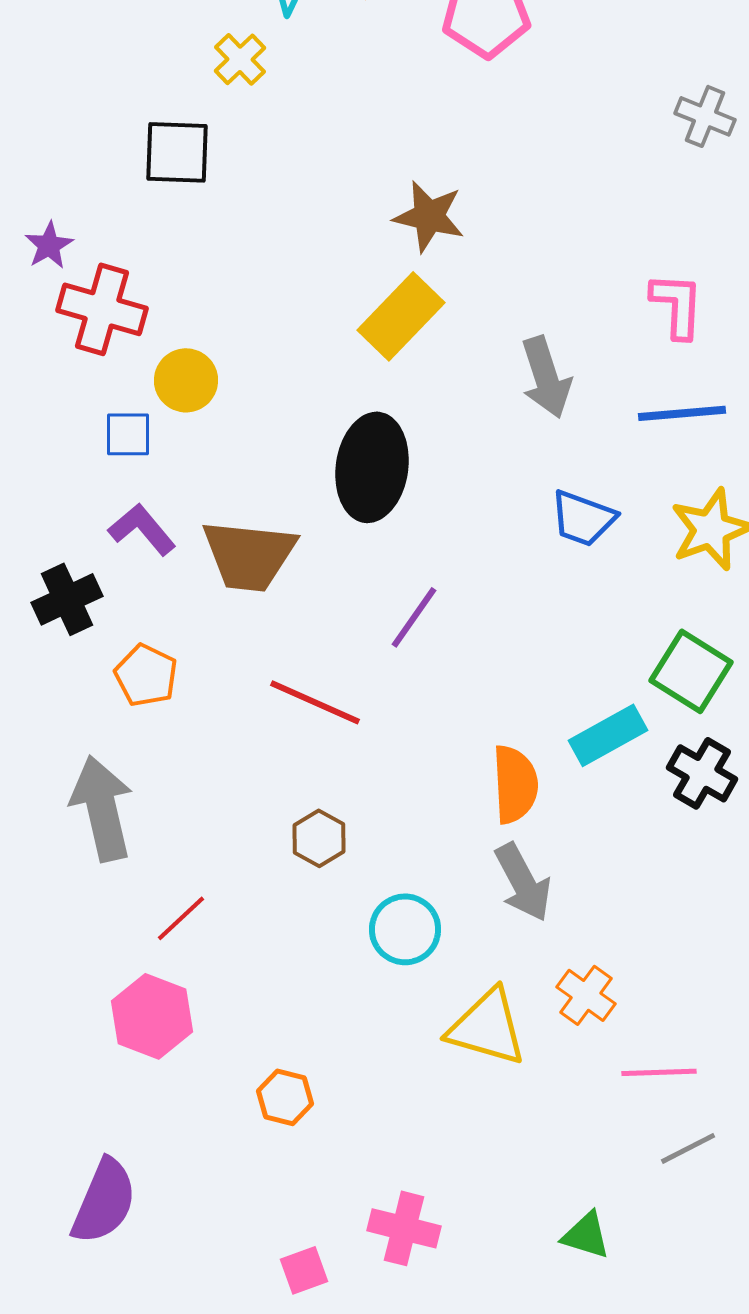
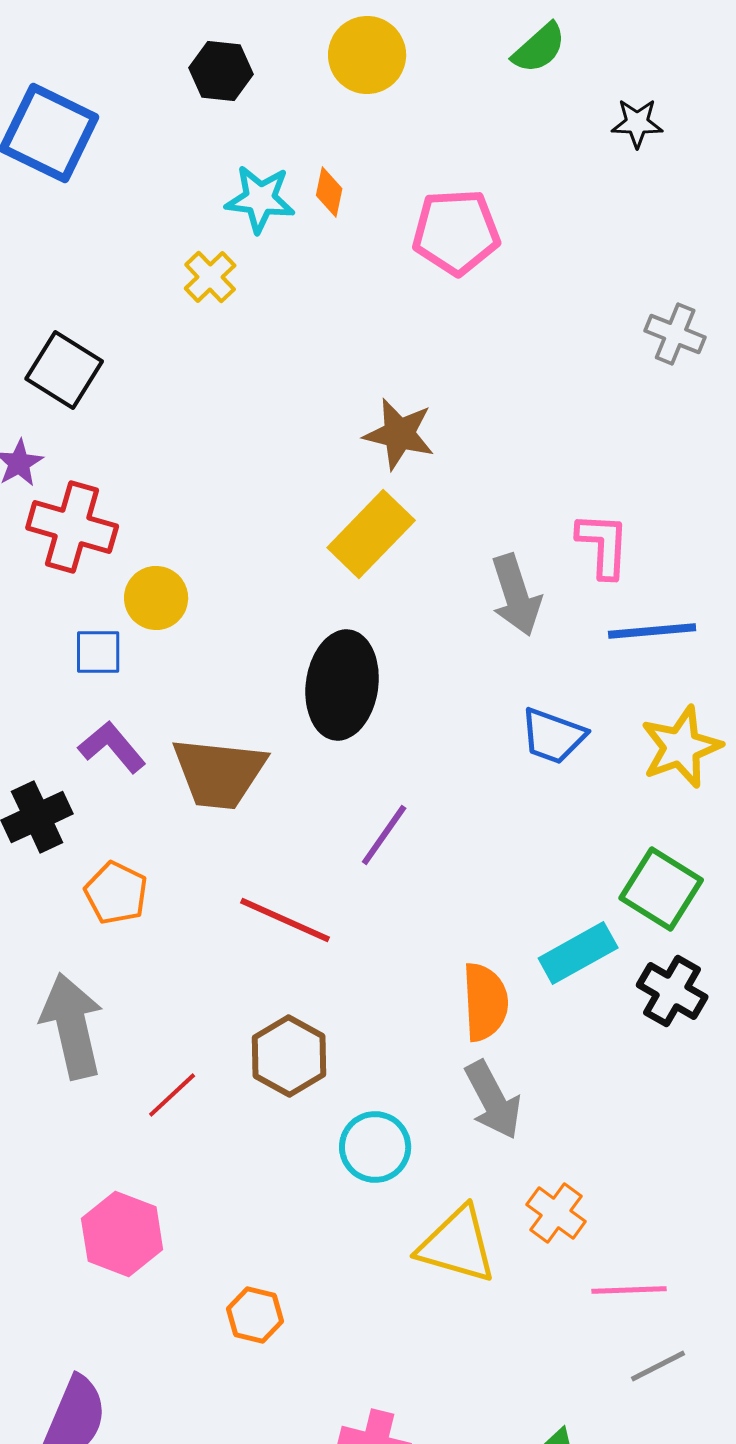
black square: (177, 152) -> (64, 370), moved, turned 30
pink L-shape: (677, 305) -> (603, 545), moved
brown hexagon: (319, 838) -> (289, 1056), size x1.4
red line: (181, 918) -> (172, 1095), moved

